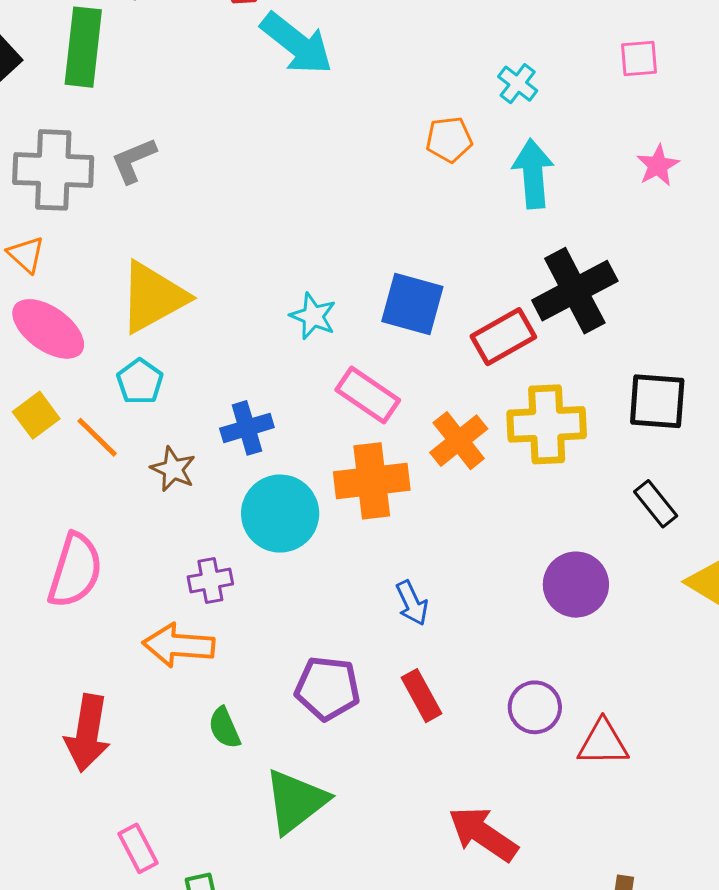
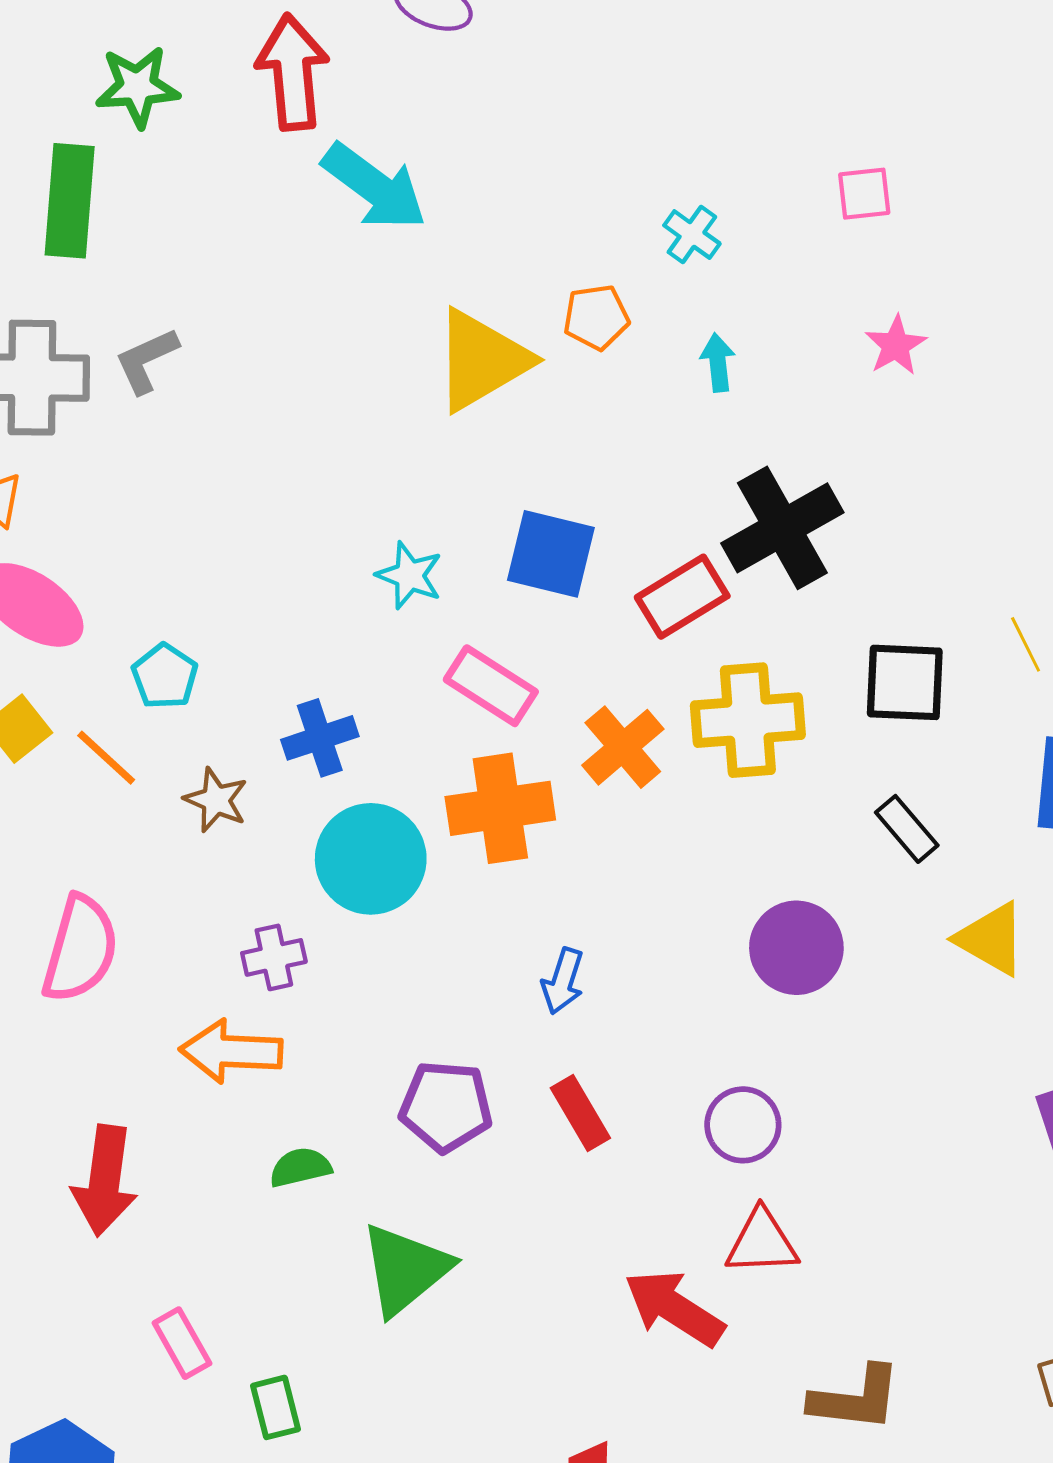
cyan arrow: (533, 174) -> (718, 363), size x0.6
yellow triangle: (153, 297) -> (482, 360), moved
blue arrow: (412, 603) -> (563, 981), turned 45
green semicircle: (224, 728) -> (300, 1167), turned 102
red triangle: (603, 743) -> (762, 1242), moved

